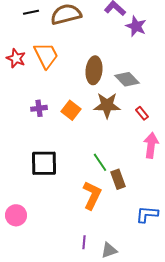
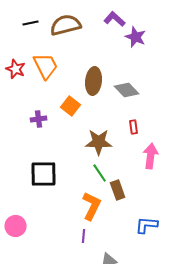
brown star: (107, 105) -> (99, 142), moved
orange square: (71, 110) -> (71, 106), moved
red rectangle: (142, 113) -> (134, 127), moved, turned 32
purple line: (84, 242) -> (84, 236), moved

